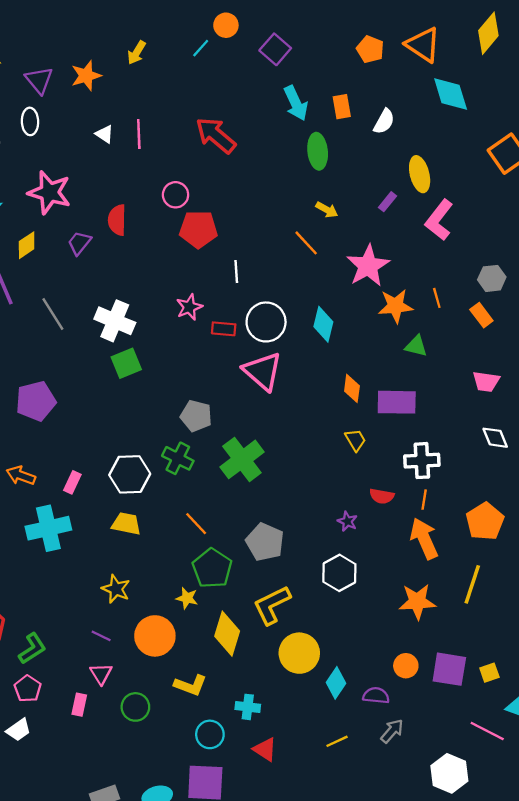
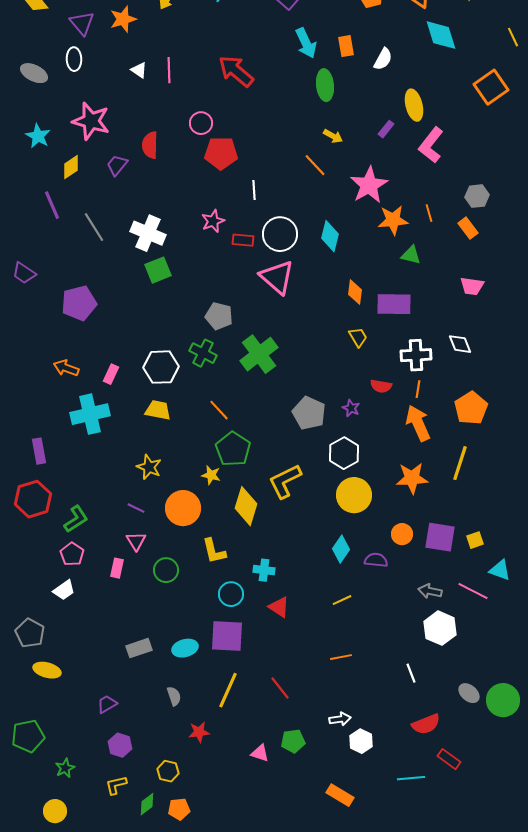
white diamond: (495, 438) -> (460, 344), moved
gray pentagon: (265, 542) -> (309, 413), moved
yellow circle: (299, 653) -> (354, 495), moved
yellow L-shape: (190, 685) -> (214, 551), turned 56
gray arrow: (392, 731) -> (430, 591), moved, turned -120

